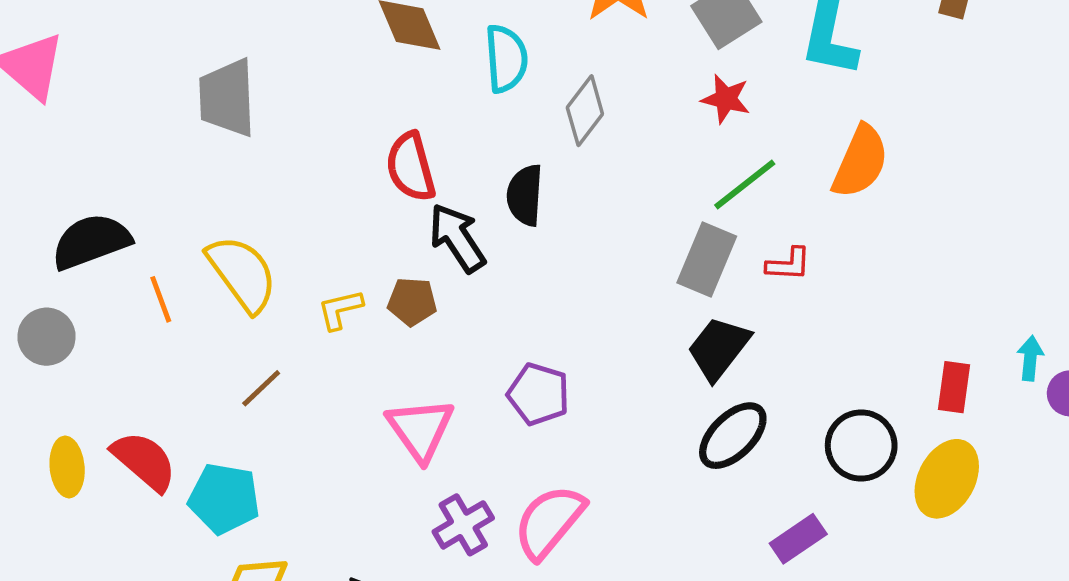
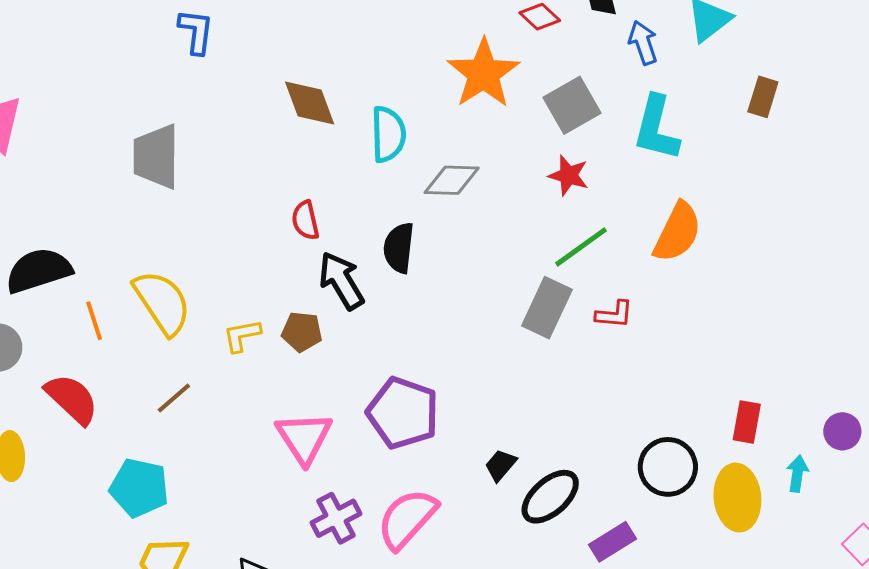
gray diamond: (585, 111) -> (452, 180), turned 52
red semicircle: (411, 167) -> (305, 220), size x0.7
black trapezoid: (719, 348) -> (501, 465), moved, size x0.6
cyan arrow: (1030, 358) -> (797, 474), moved
purple pentagon: (538, 394) -> (403, 413), size x1.4
black ellipse: (733, 436) -> (550, 497), moved
red semicircle: (144, 461) -> (72, 399), moved
yellow ellipse: (947, 479) -> (737, 498), turned -36

